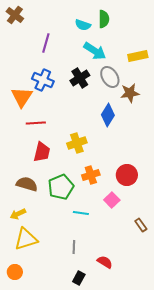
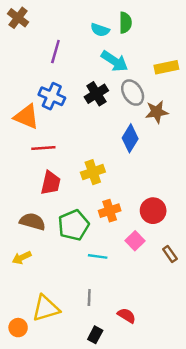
orange triangle: (22, 97) -> (27, 117), turned -40
brown rectangle: (141, 225) -> (170, 254), moved
yellow triangle: (26, 239) -> (46, 308), moved

